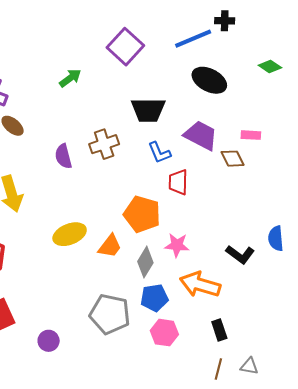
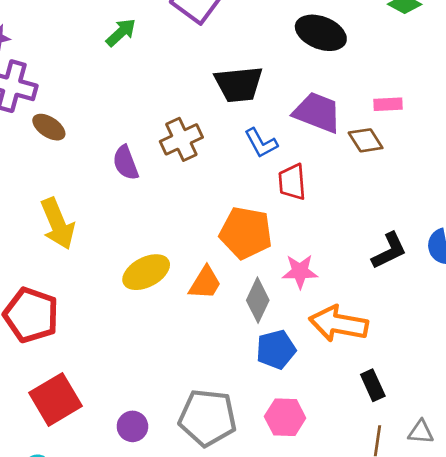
green arrow: (70, 78) -> (121, 33), moved
black L-shape: (240, 254) -> (389, 251), moved, turned -56
gray pentagon: (110, 314) -> (208, 418), moved
pink hexagon: (164, 333) -> (285, 417), moved

